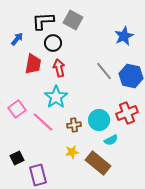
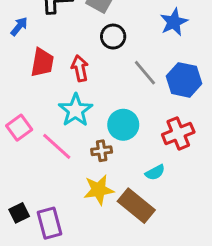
black circle: (53, 43) -> (113, 37), moved
cyan circle: (99, 120) -> (123, 125), moved
yellow star: (72, 152) -> (99, 190), size x1.5
black square: (17, 158) -> (19, 213), moved

